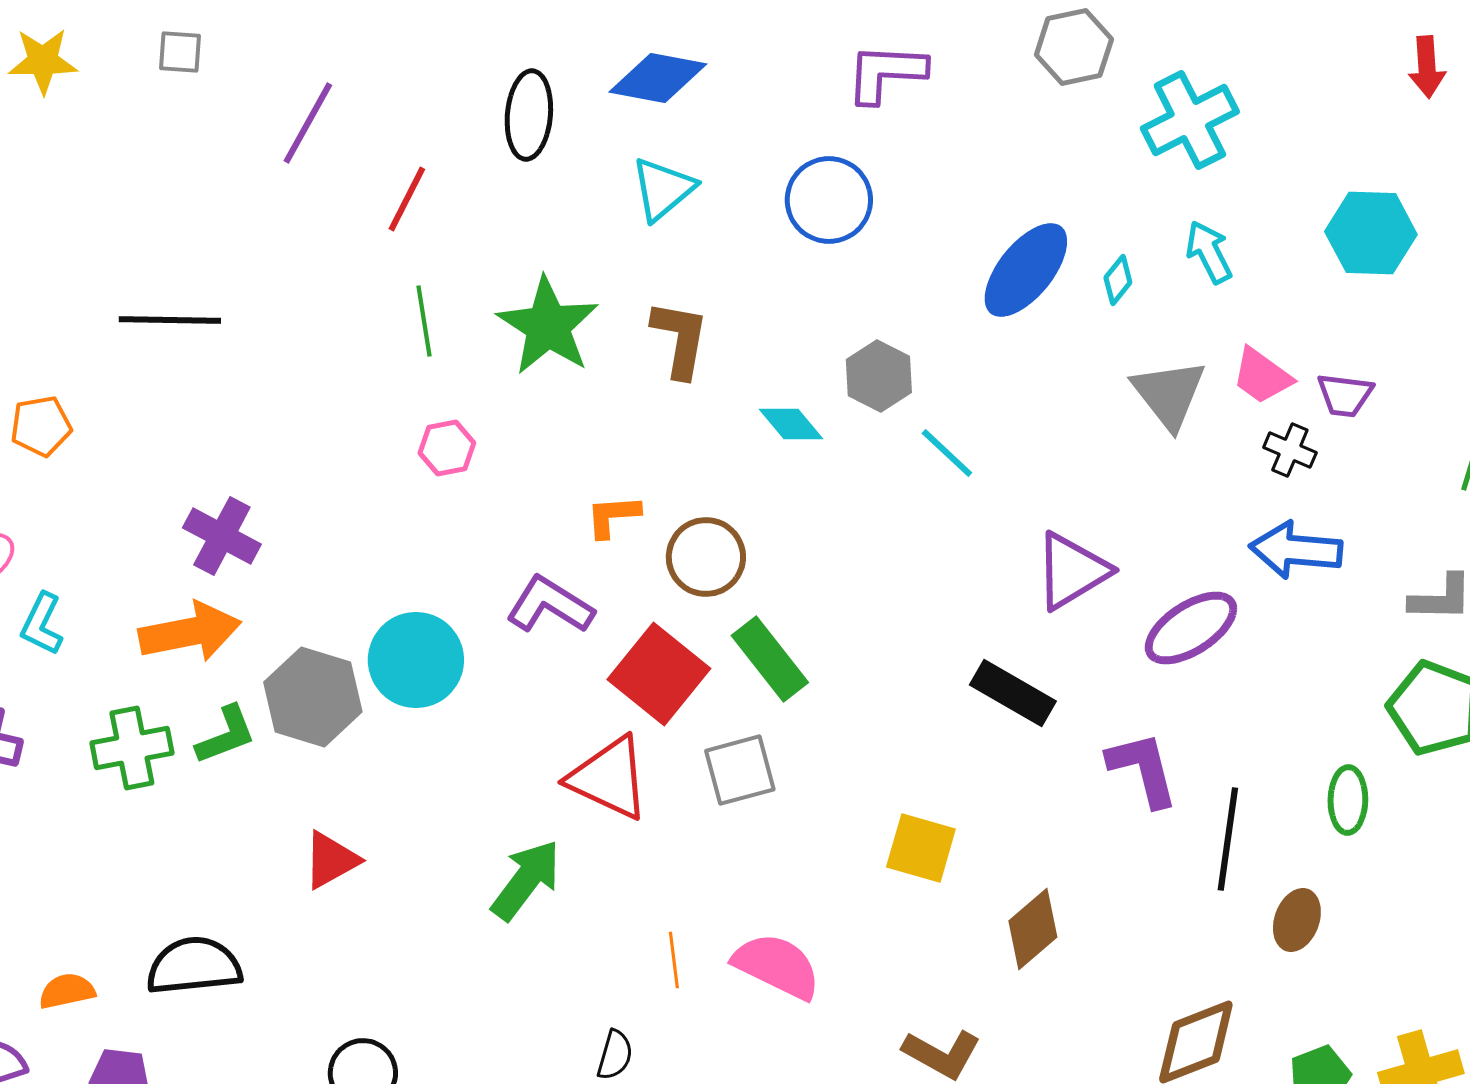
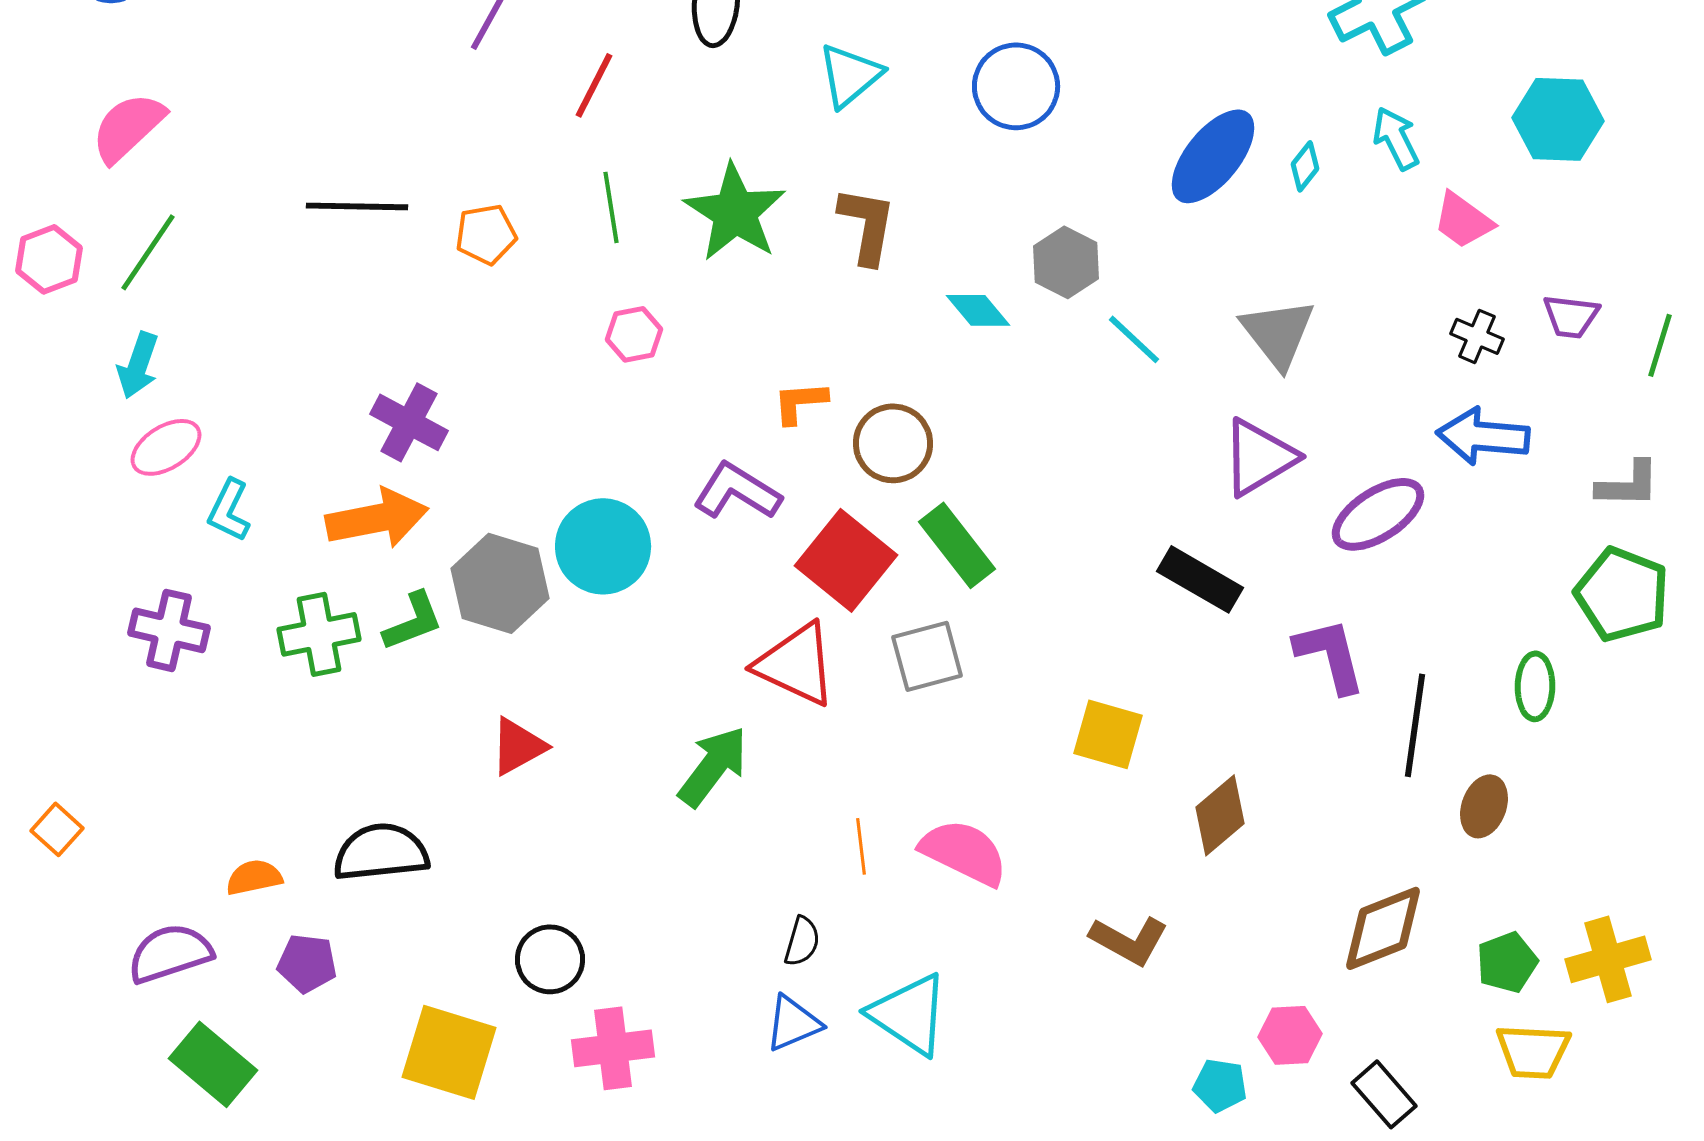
pink trapezoid: (1262, 376) -> (1463, 220), moved
gray triangle: (1169, 394) -> (1278, 333), moved
purple trapezoid: (1345, 395) -> (1571, 316), moved
orange pentagon: (41, 426) -> (486, 234), moved

